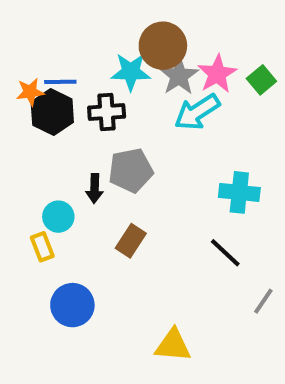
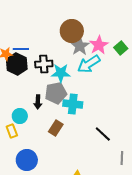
cyan star: (131, 72) -> (61, 73), moved
cyan cross: (239, 192) -> (73, 104), moved
gray line: (263, 301) -> (122, 158), turned -32

